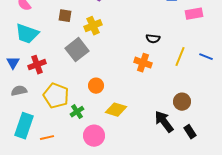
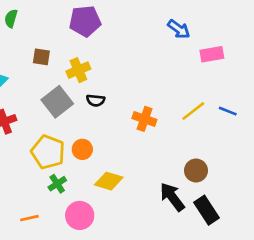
black semicircle: (153, 39) -> (96, 100), moved
yellow line: (180, 57) -> (193, 111), turned 30
yellow pentagon: (56, 96) -> (48, 152), moved
black rectangle: (190, 132) -> (207, 210), size x1.5
orange line: (47, 138) -> (29, 218), moved

